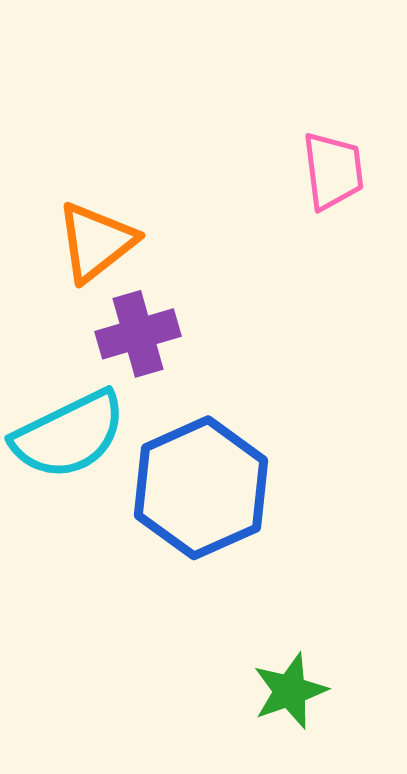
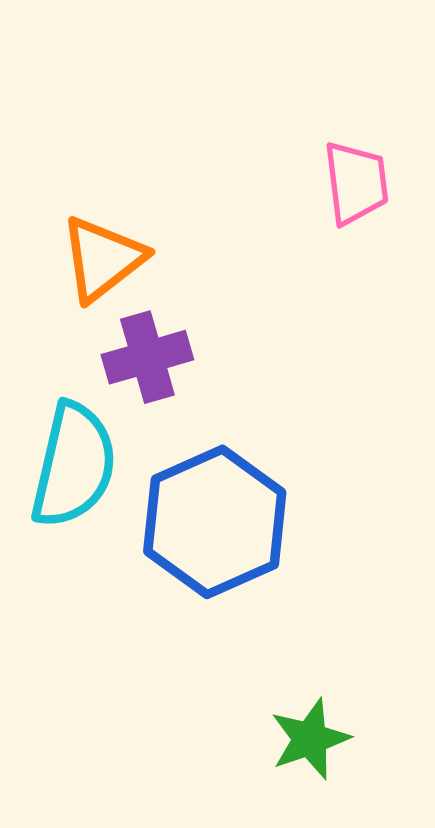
cyan semicircle: (69, 435) -> (74, 465), turned -51

